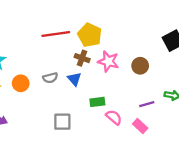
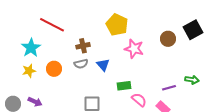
red line: (56, 34) -> (52, 25), moved, turned 35
brown cross: (82, 58) -> (83, 46), moved, turned -32
brown circle: (140, 66) -> (168, 39), moved

